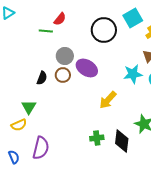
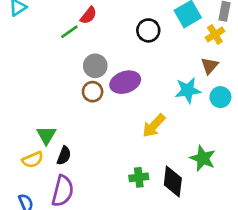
black circle: (104, 30) -> (148, 30), size x0.7
green line: (46, 31) -> (69, 32), turned -40
purple ellipse: (87, 68) -> (125, 82), turned -50
black semicircle: (42, 78) -> (64, 156), moved

